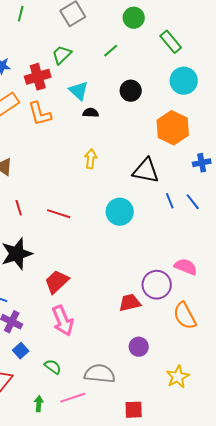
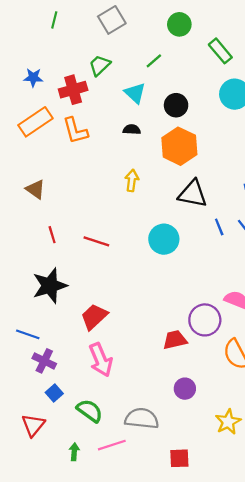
cyan triangle: (79, 91) -> (135, 93), moved
orange hexagon: (173, 128) -> (179, 146), moved
green semicircle: (53, 367) -> (90, 411), size x1.4

